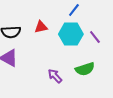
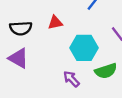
cyan hexagon: (71, 34) -> (84, 48), moved

